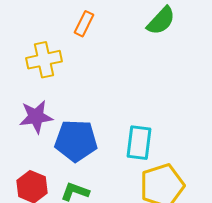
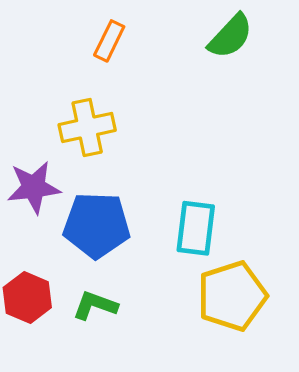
yellow cross: (44, 60) -> (87, 128), moved

